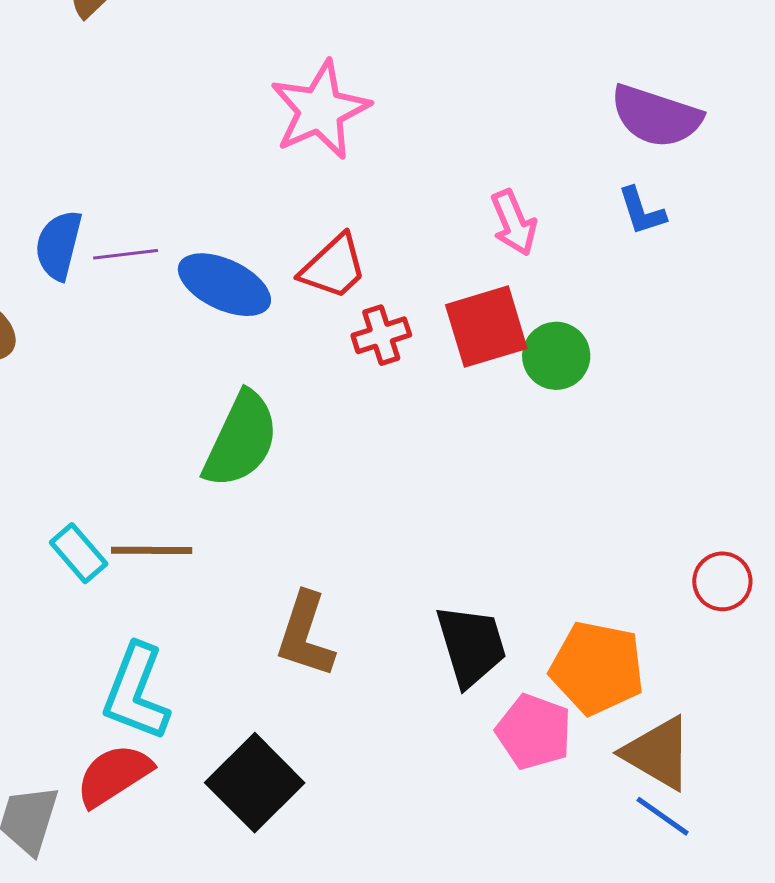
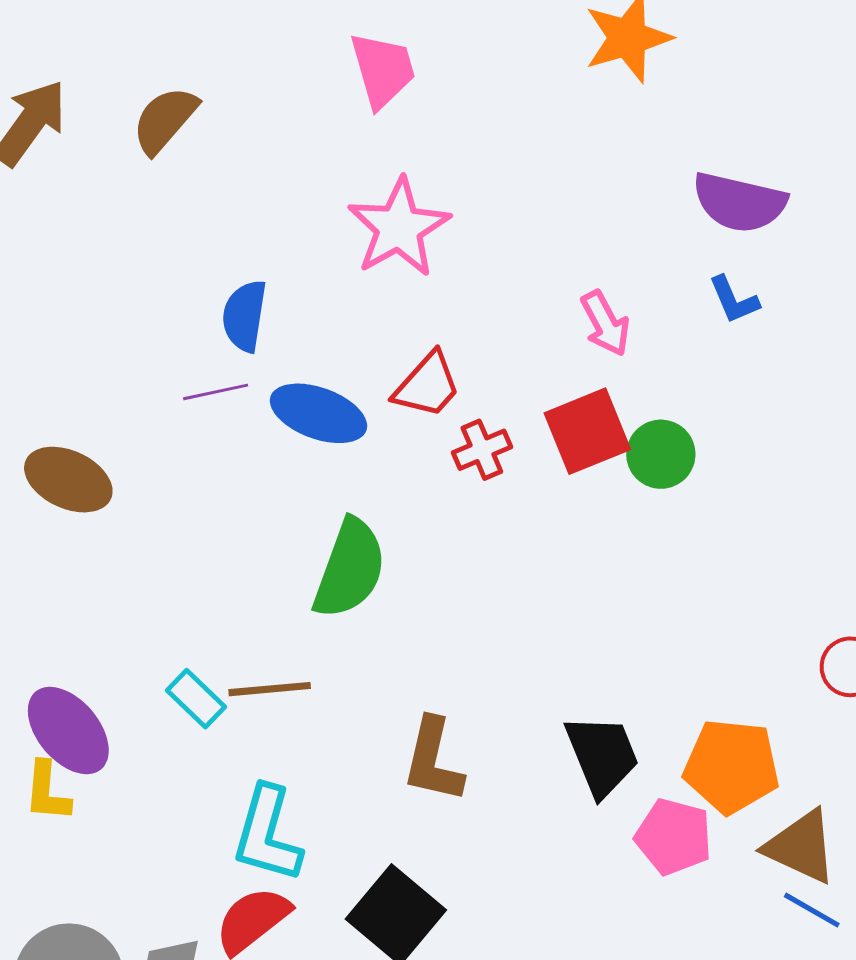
blue semicircle: (59, 245) -> (245, 316), moved

